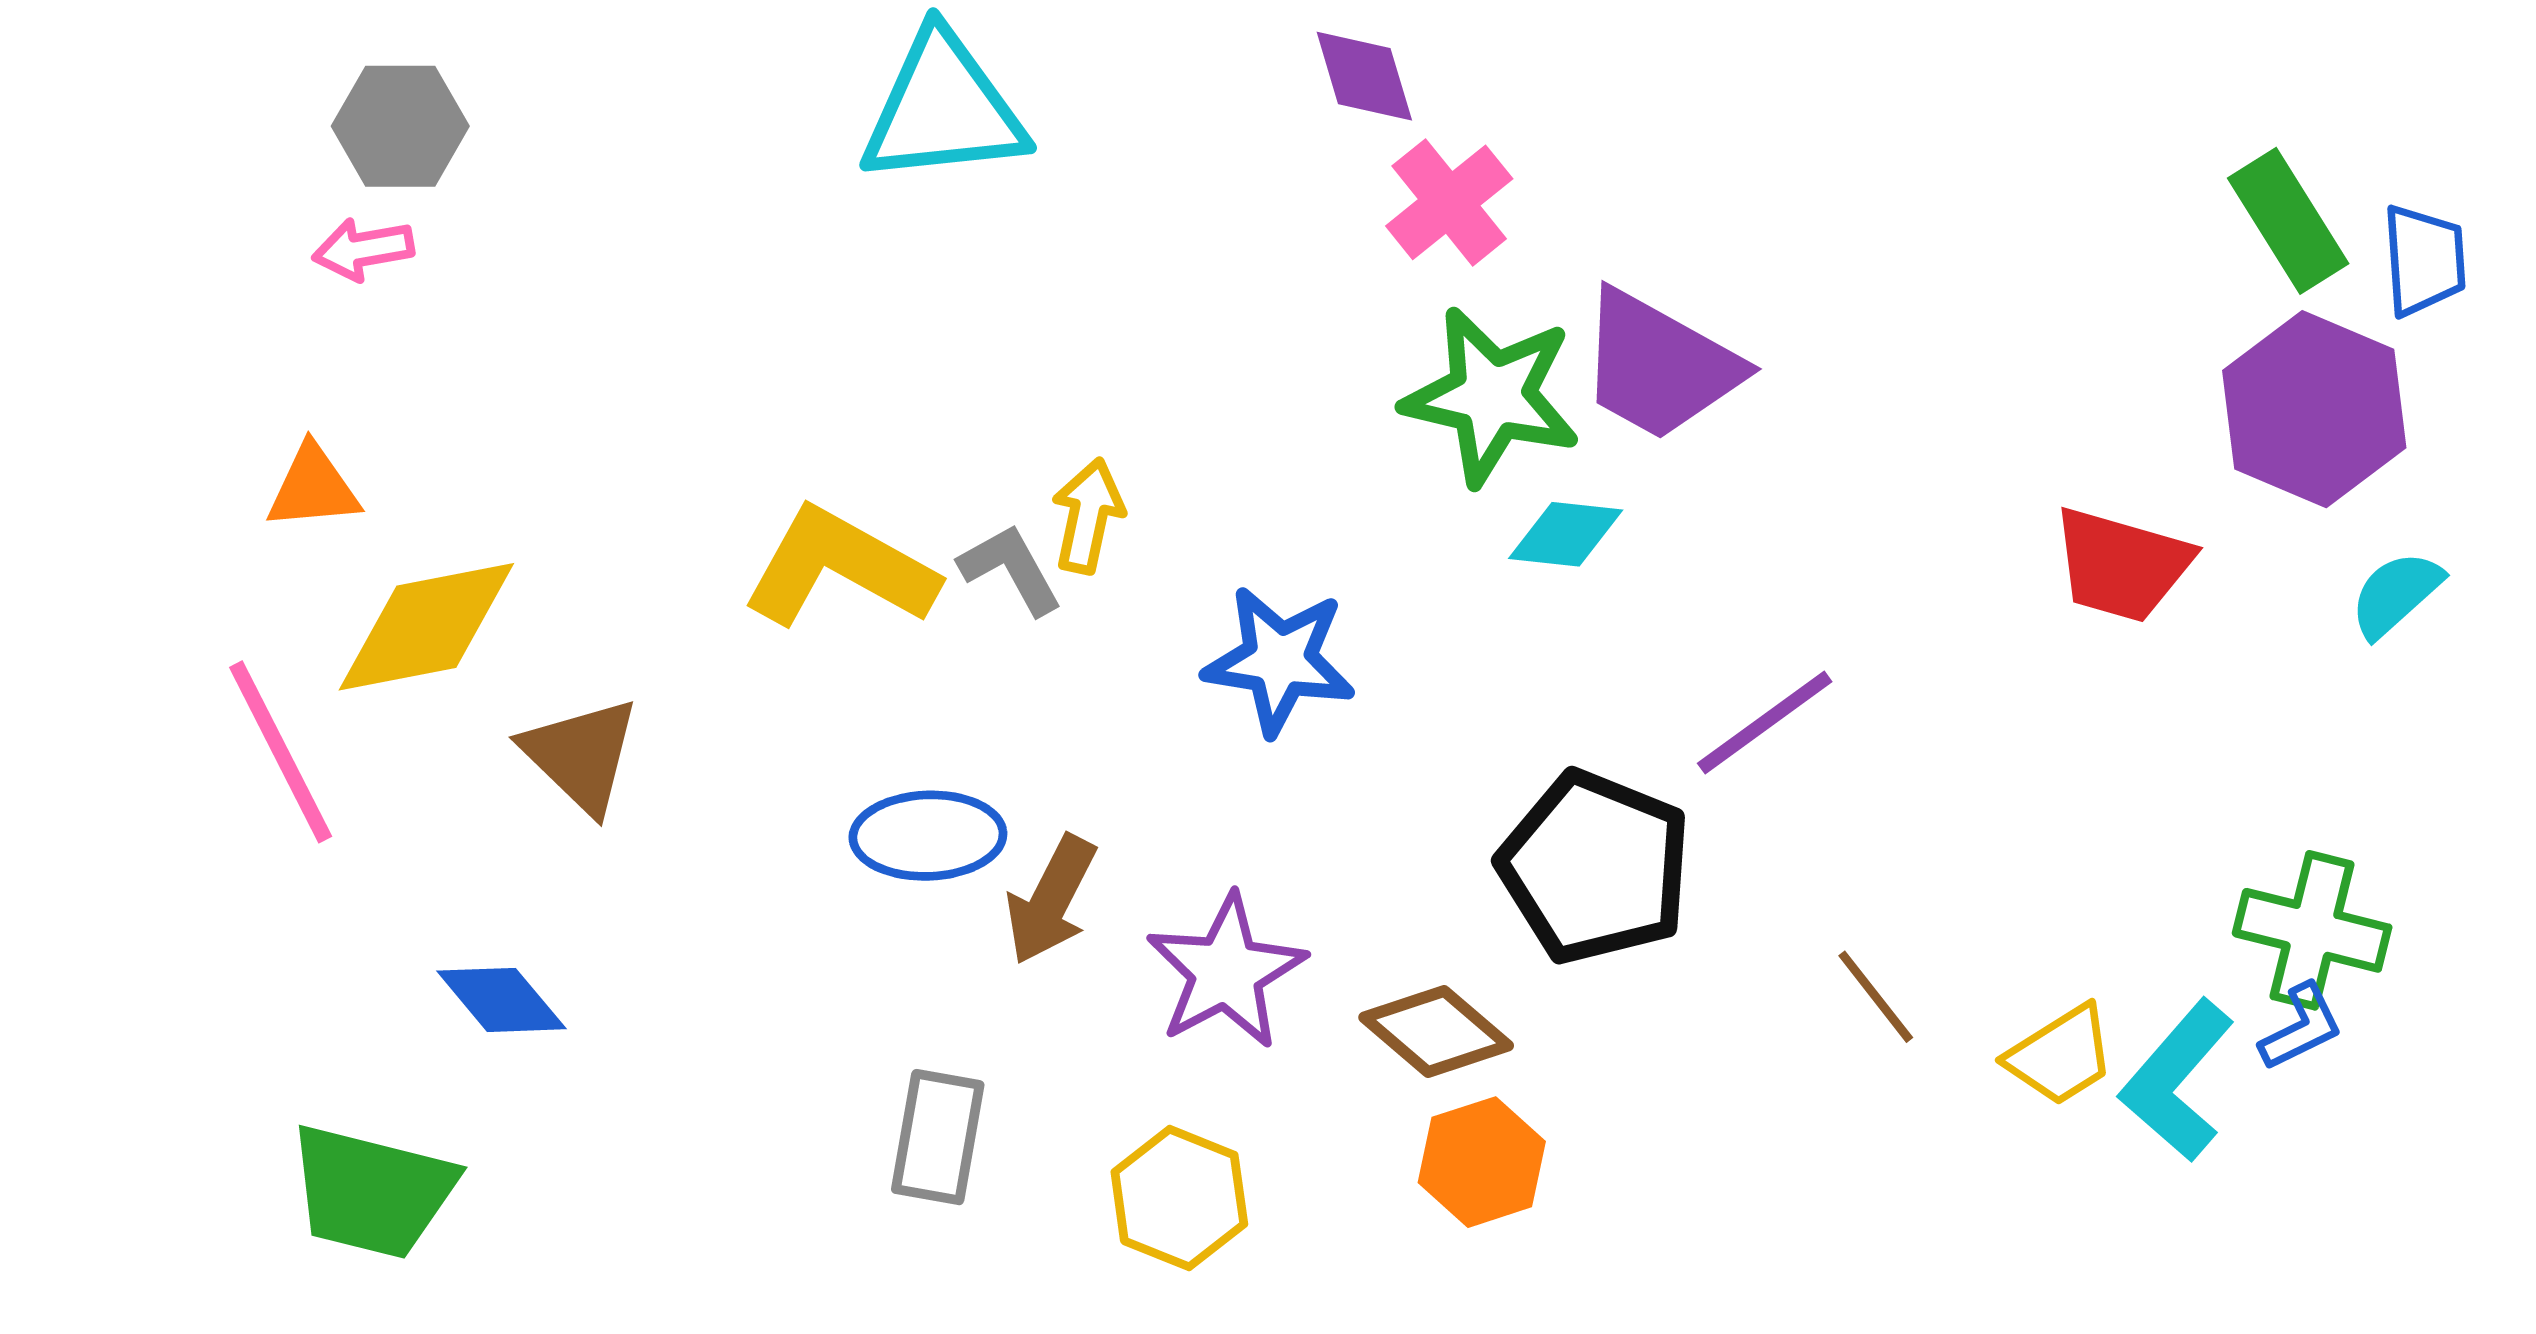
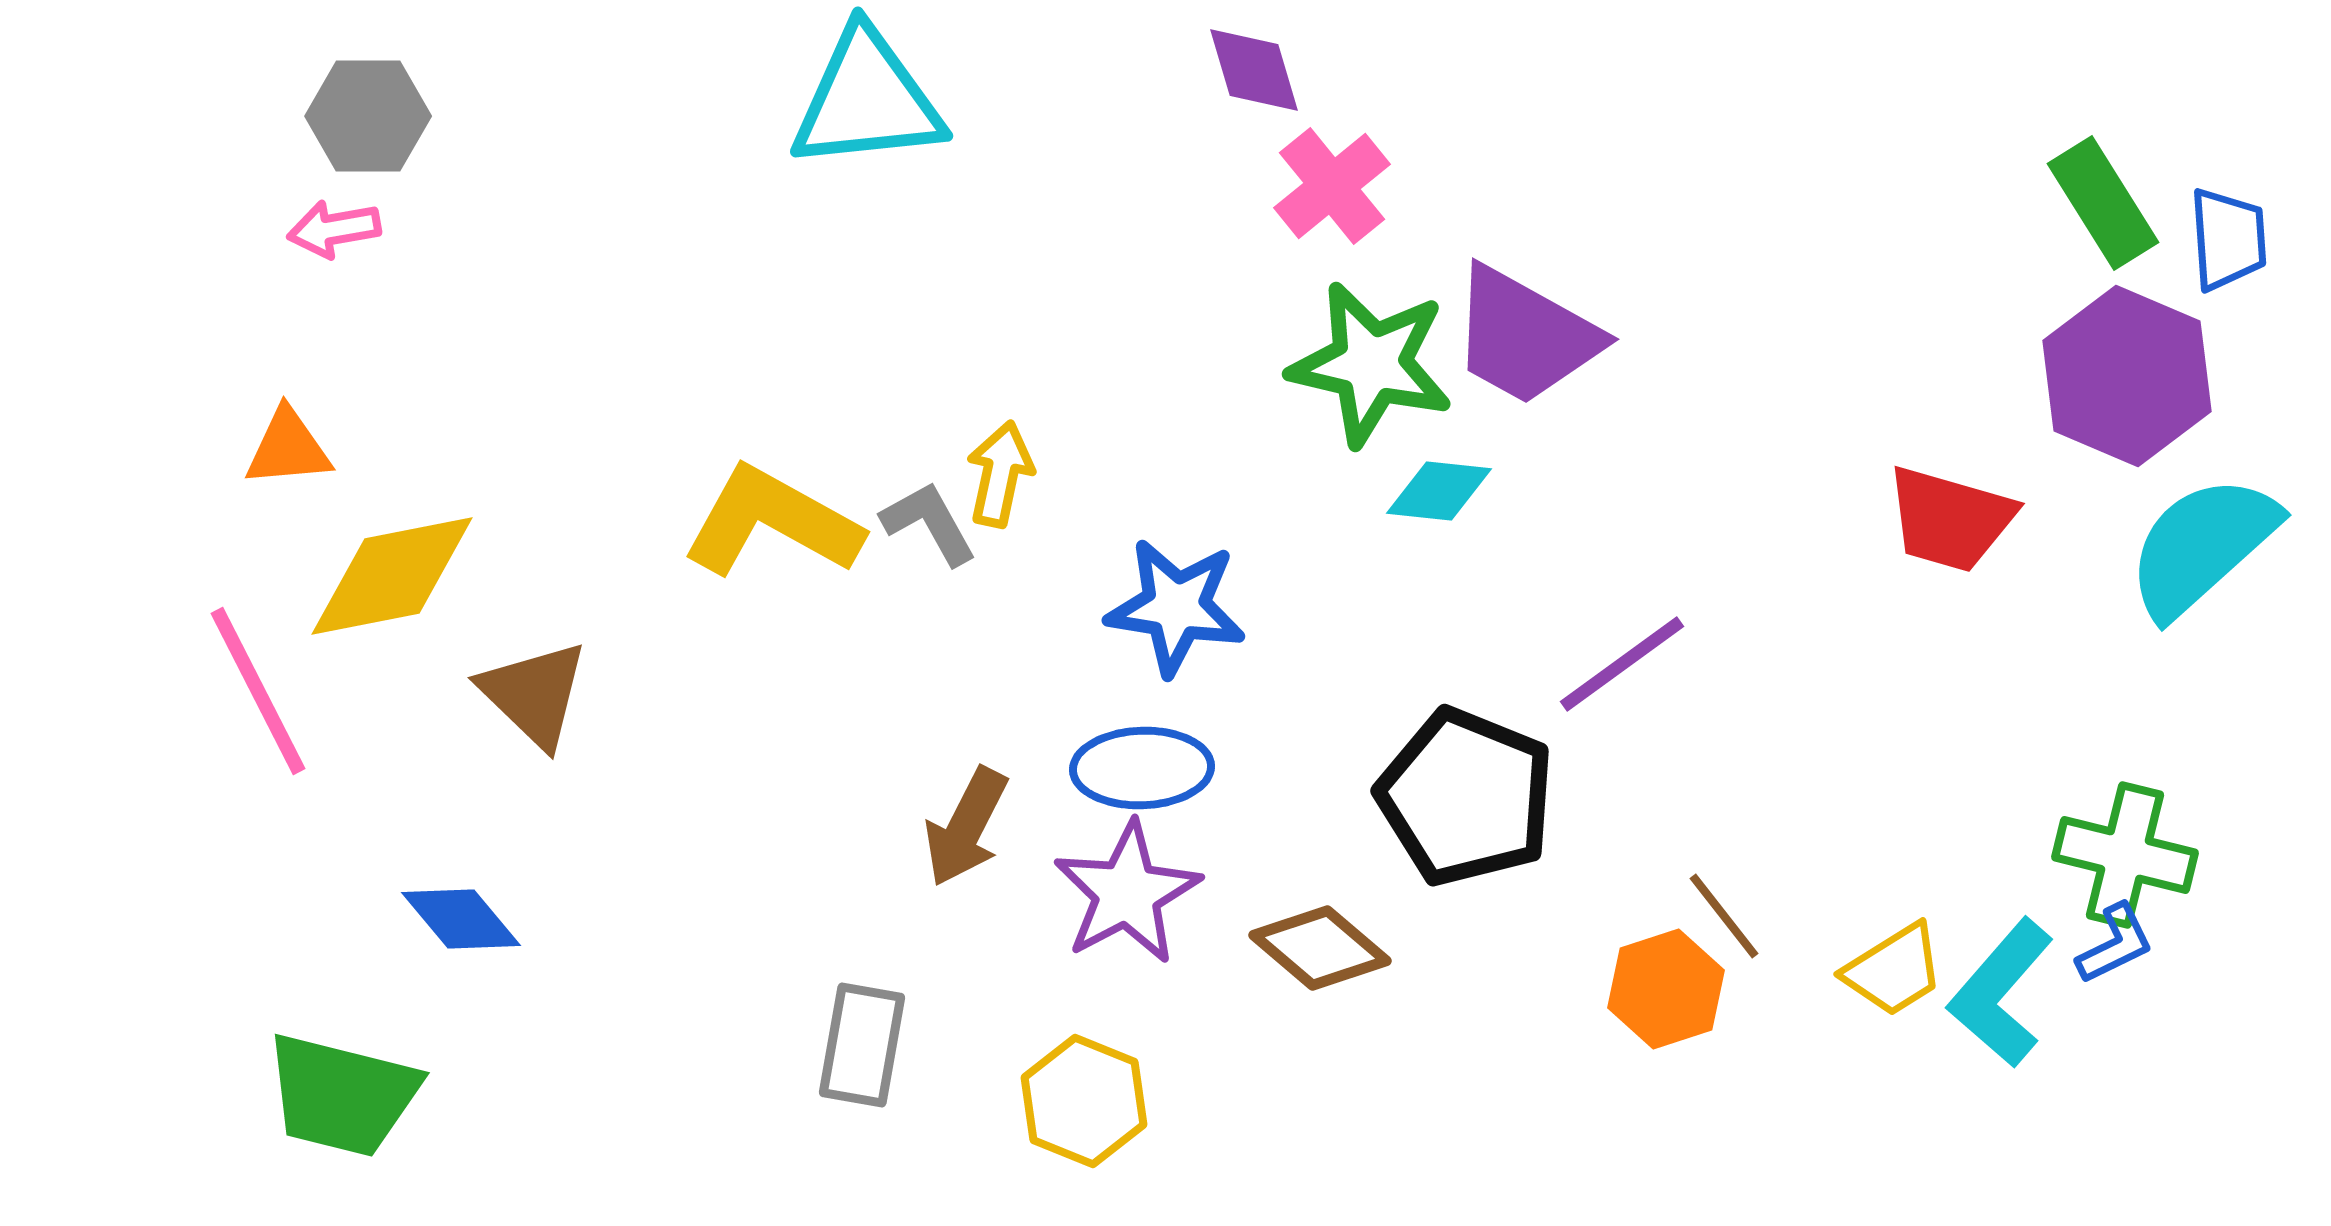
cyan semicircle: (2396, 594) -> (2202, 546), size x1.8
blue ellipse: (928, 836) -> (1142, 768), moved
orange hexagon: (1482, 1162) -> (1666, 989), moved

